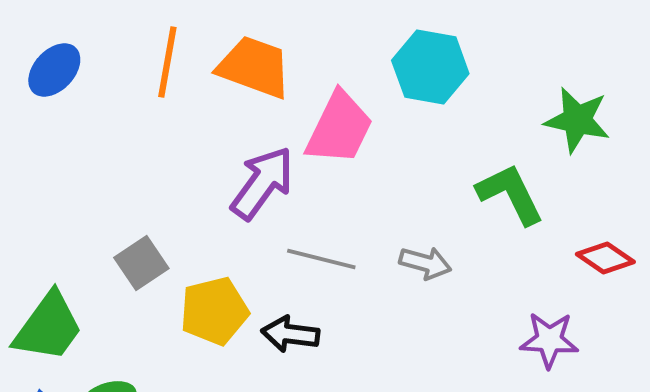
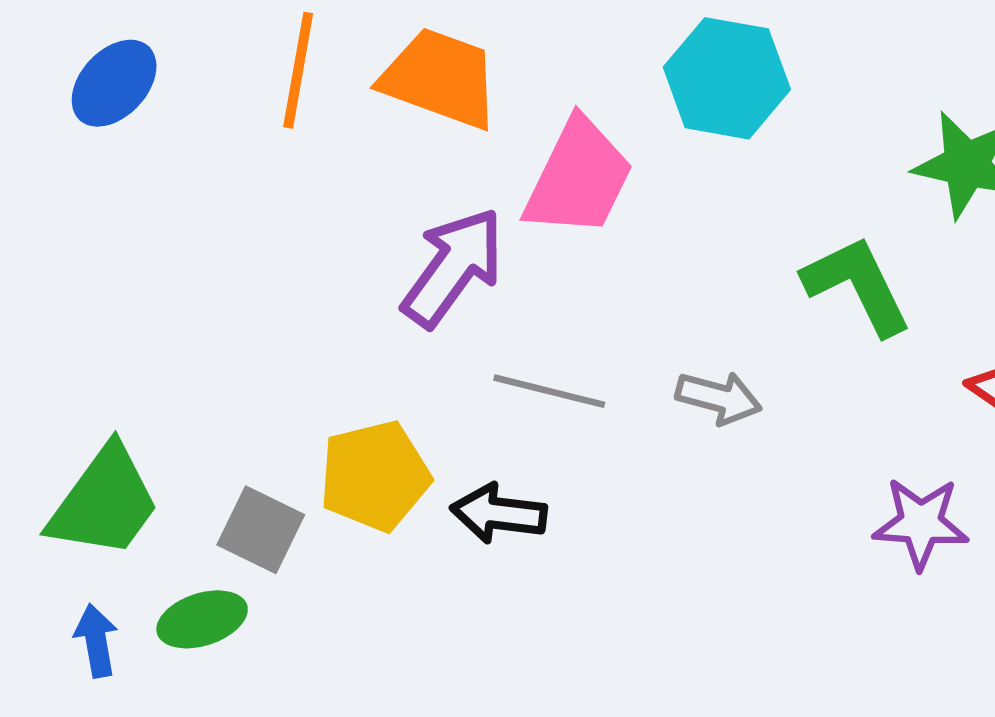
gray square: (141, 263) -> (261, 530), moved, turned -30

